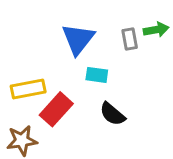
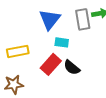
gray rectangle: (130, 39) -> (83, 19), size x1.5
red rectangle: (56, 109) -> (51, 64), moved

